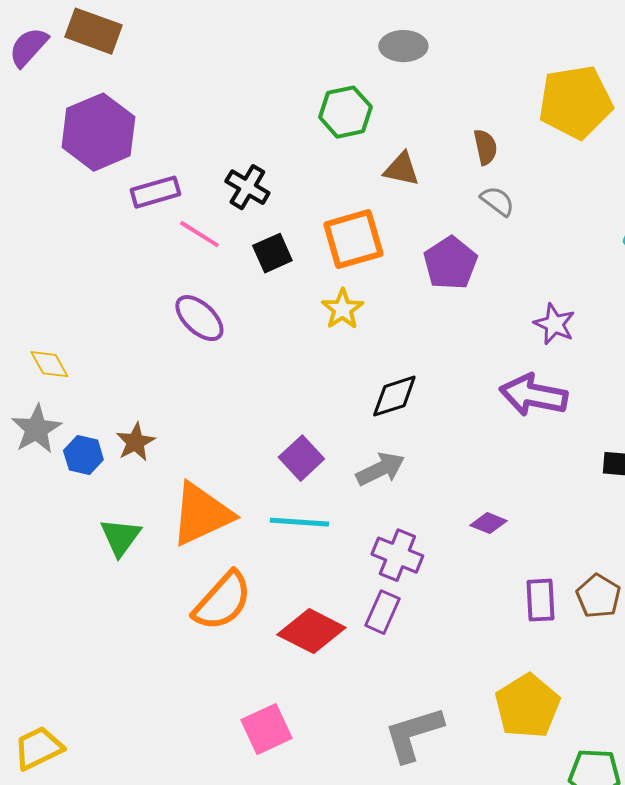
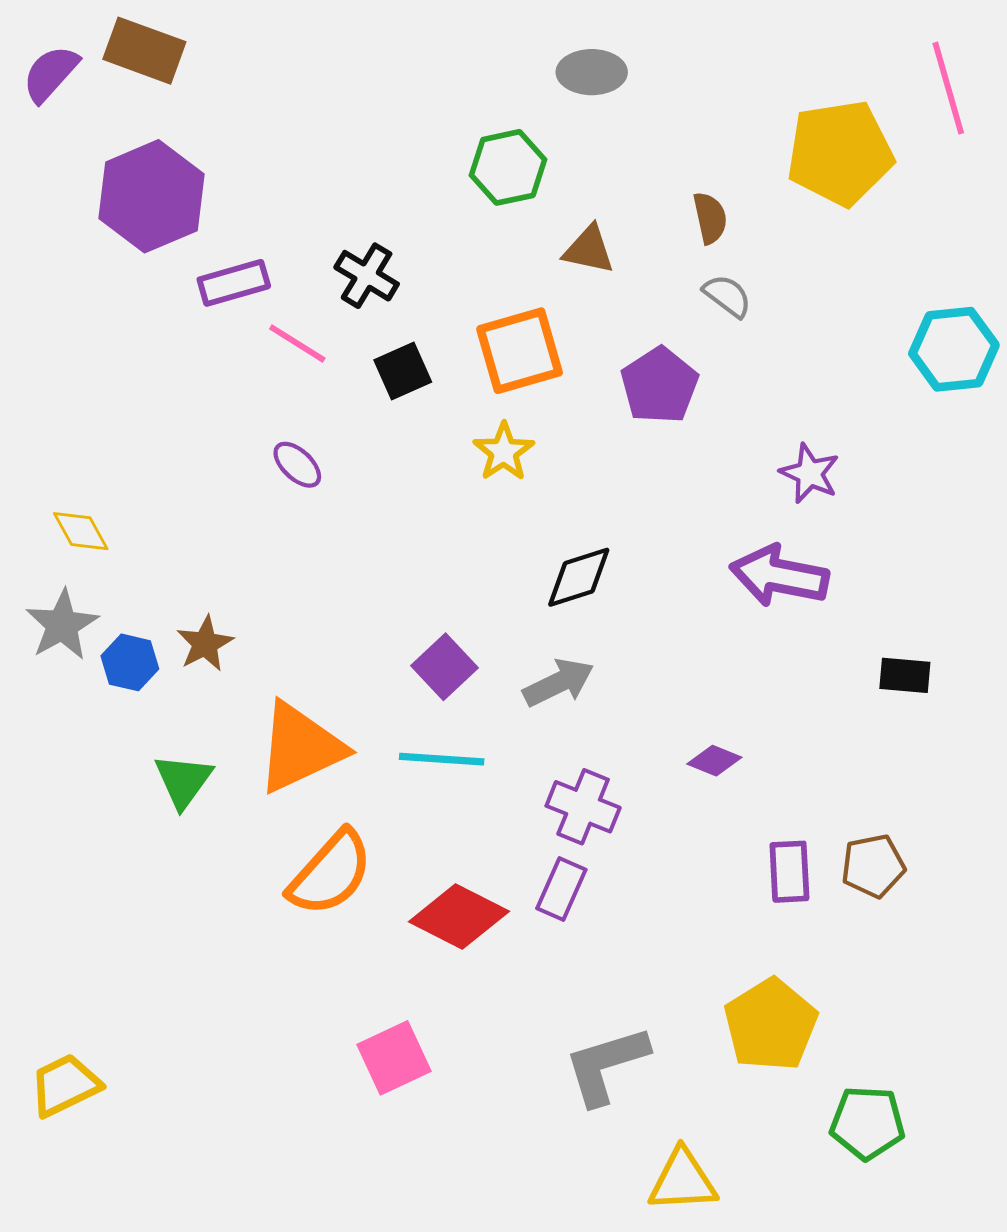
purple ellipse: (199, 318) -> (297, 465), size x0.7
brown pentagon: (598, 596) -> (873, 866), turned 30

